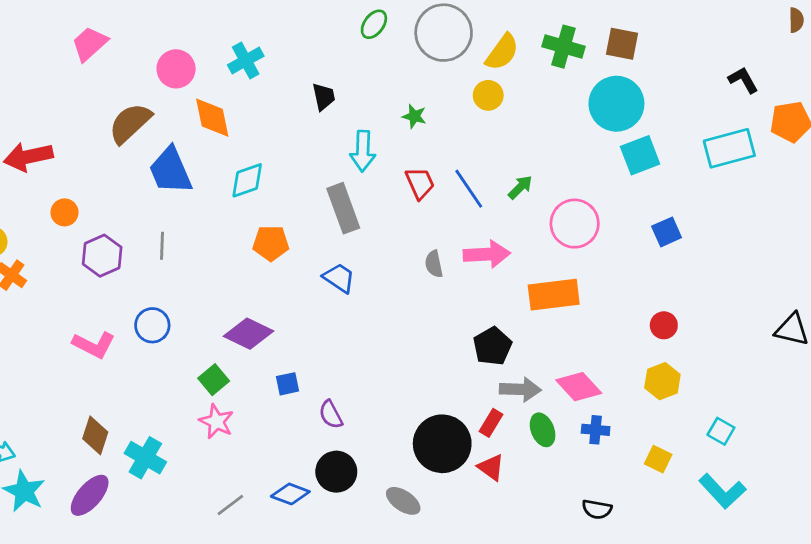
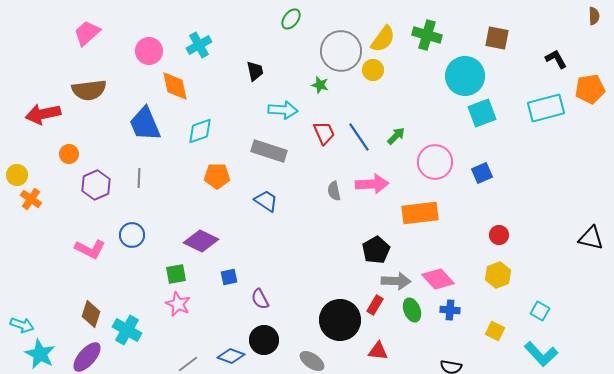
gray circle: (444, 33) -> (341, 51), moved
brown square: (622, 44) -> (497, 38), moved
brown semicircle: (130, 123) -> (89, 90), moved, turned -144
cyan arrow: (363, 151) -> (283, 110), turned -88
gray rectangle: (343, 208) -> (269, 151), turned -52
blue square: (667, 232) -> (482, 173), moved
green square: (214, 380) -> (176, 274), turned 30
red triangle: (491, 467) -> (378, 351), moved, turned -30

